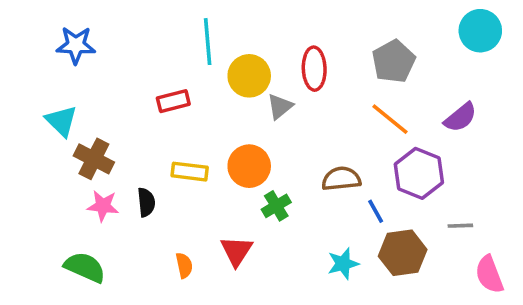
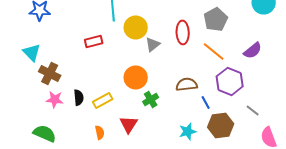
red ellipse: (314, 69) -> (183, 32), moved
yellow rectangle: (190, 172) -> (103, 100), moved, turned -36
gray line: (460, 226) -> (253, 110), turned 40

